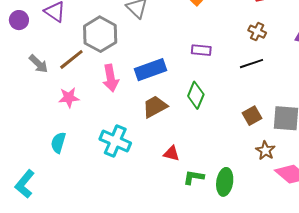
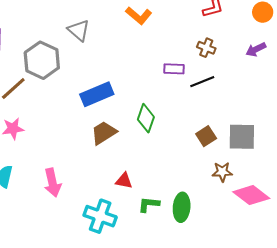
purple rectangle: (201, 50) -> (174, 69), moved
pink arrow: (111, 78) -> (53, 183), moved
cyan cross: (115, 141) -> (100, 216), moved
brown star: (265, 150) -> (222, 172), turned -30

